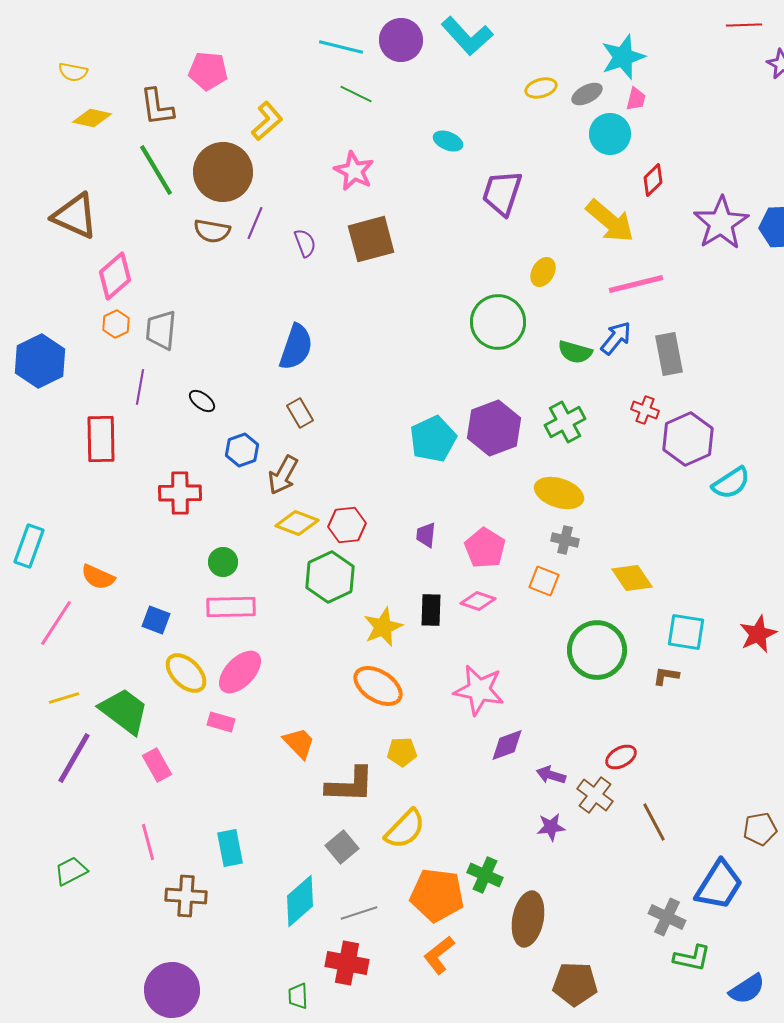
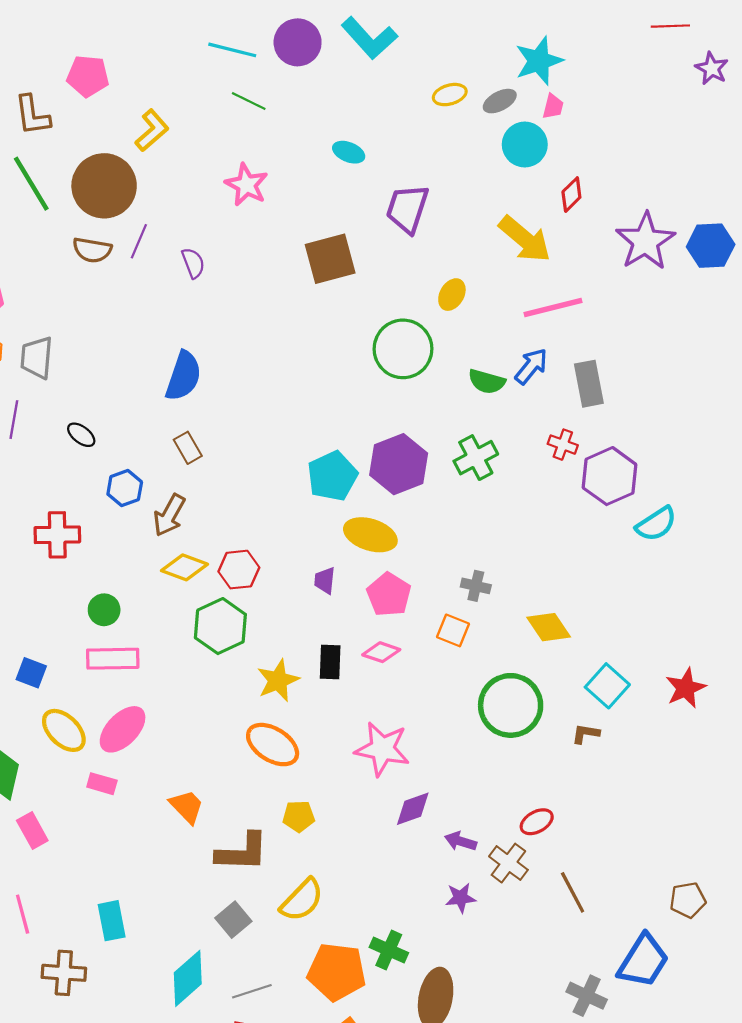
brown square: (371, 239) -> (330, 259), moved
yellow ellipse: (559, 493) -> (370, 535), moved
cyan square: (686, 632) -> (607, 686), turned 33

